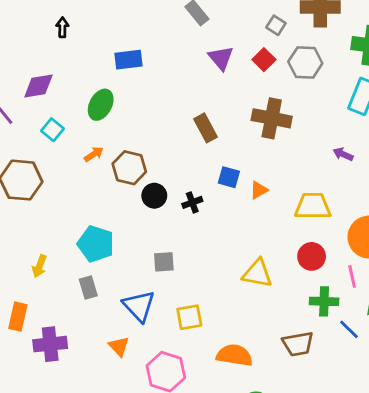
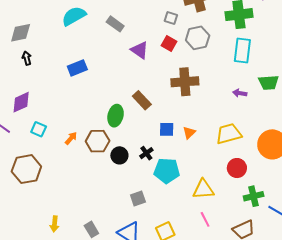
green ellipse: (101, 105) -> (116, 116), moved
cyan pentagon: (96, 244) -> (167, 171), moved
pink line: (352, 276) -> (205, 219), moved

